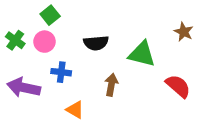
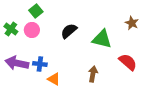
black semicircle: (96, 43) -> (69, 31), turned 144
blue cross: (61, 72) -> (40, 64), moved
brown arrow: (111, 85) -> (93, 74), moved

